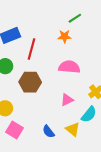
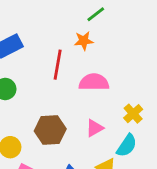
red line: (31, 49) -> (58, 65), moved
brown hexagon: (30, 82) -> (50, 130), moved

